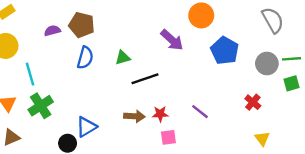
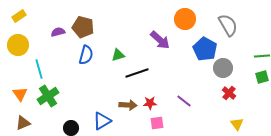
gray semicircle: (273, 20) -> (228, 25), moved
gray circle: (267, 64) -> (223, 68), moved
blue triangle: (86, 127) -> (102, 121), moved

